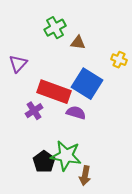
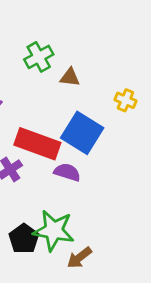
brown arrow: (85, 176) -> (79, 258), turned 42

